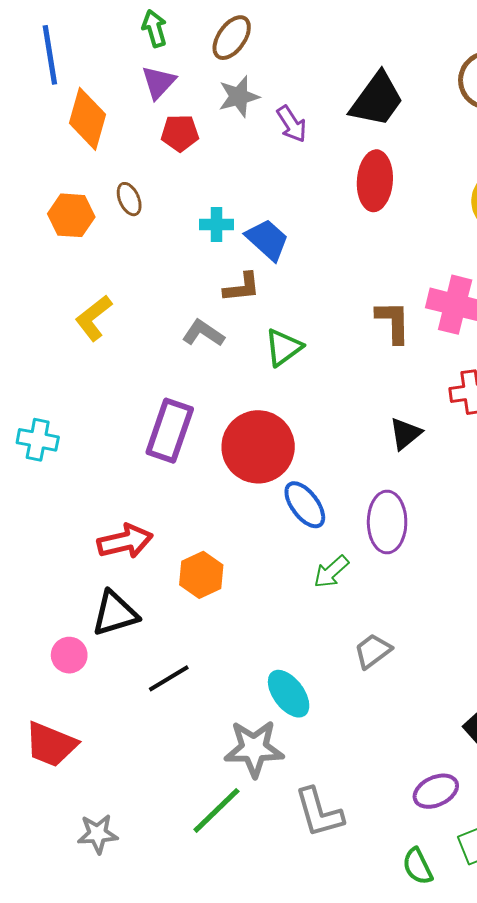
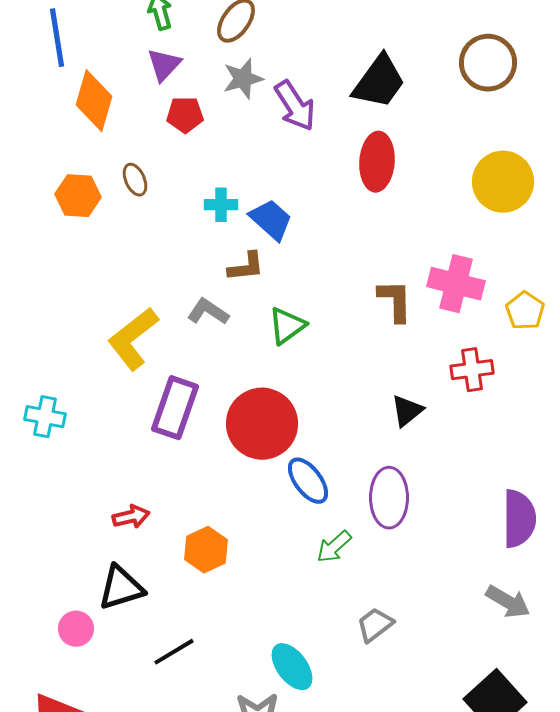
purple arrow: (292, 124) -> (295, 106), size x1.4
yellow L-shape: (94, 318) -> (133, 339), moved, size x1.4
red arrow: (125, 541) -> (131, 517), size x0.7

